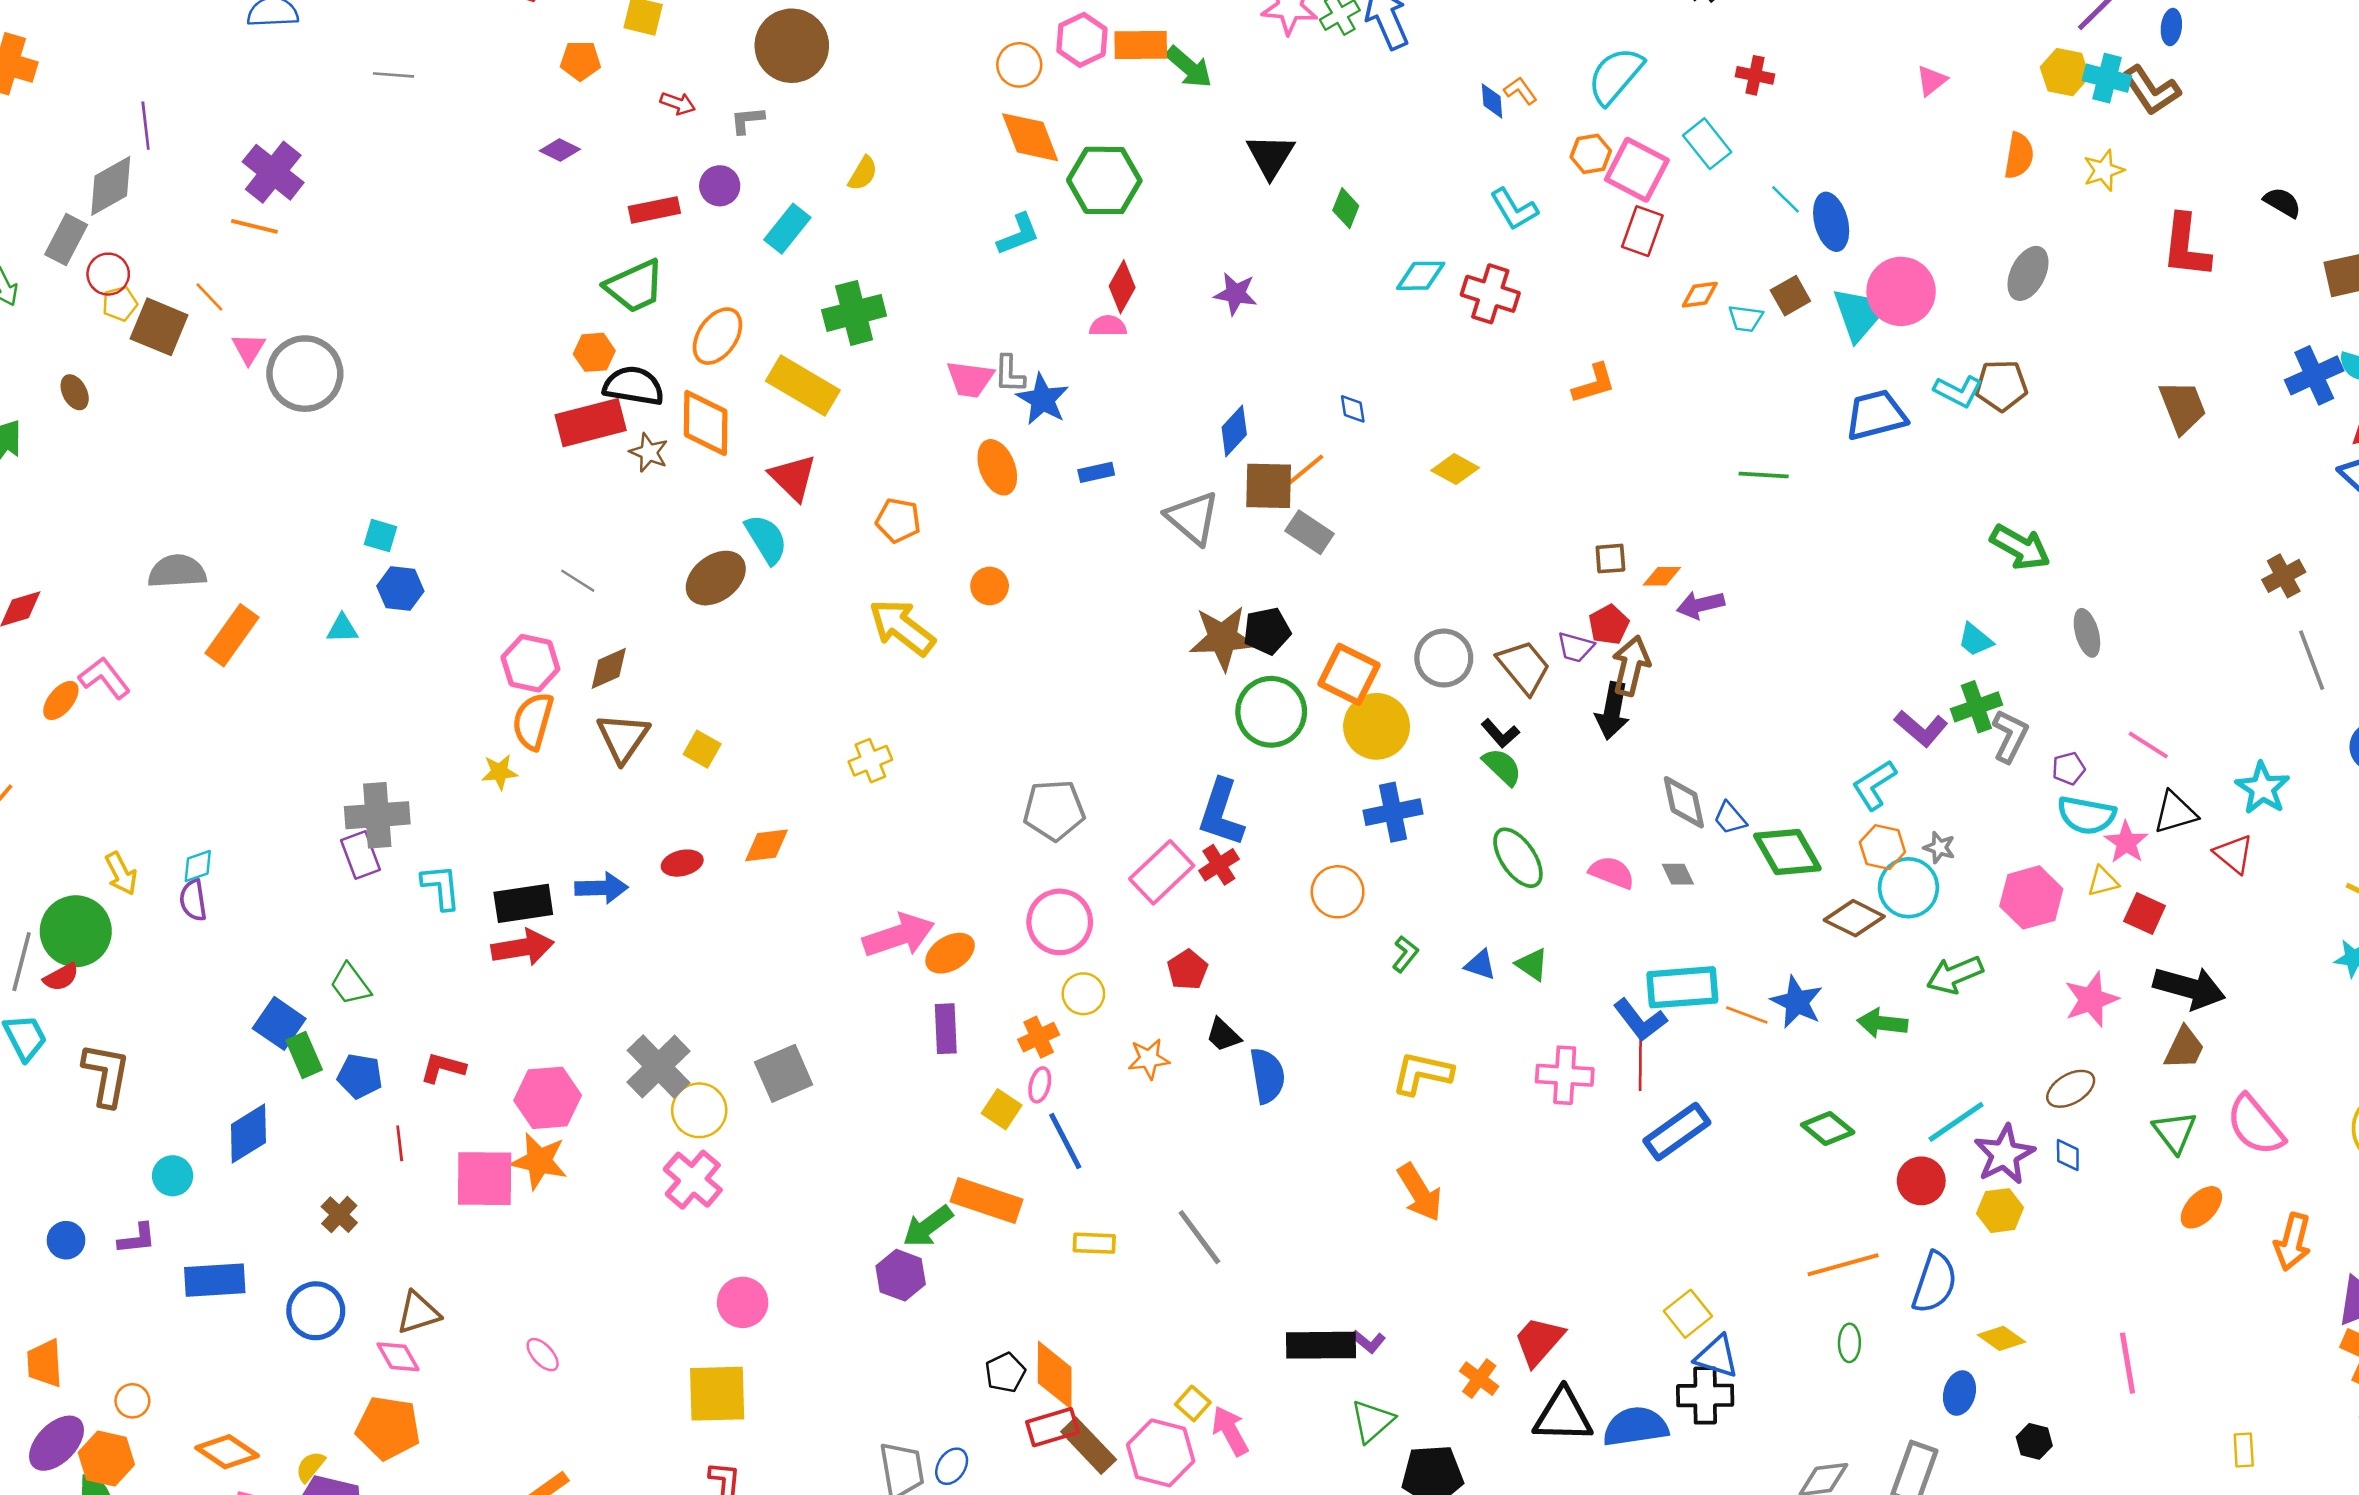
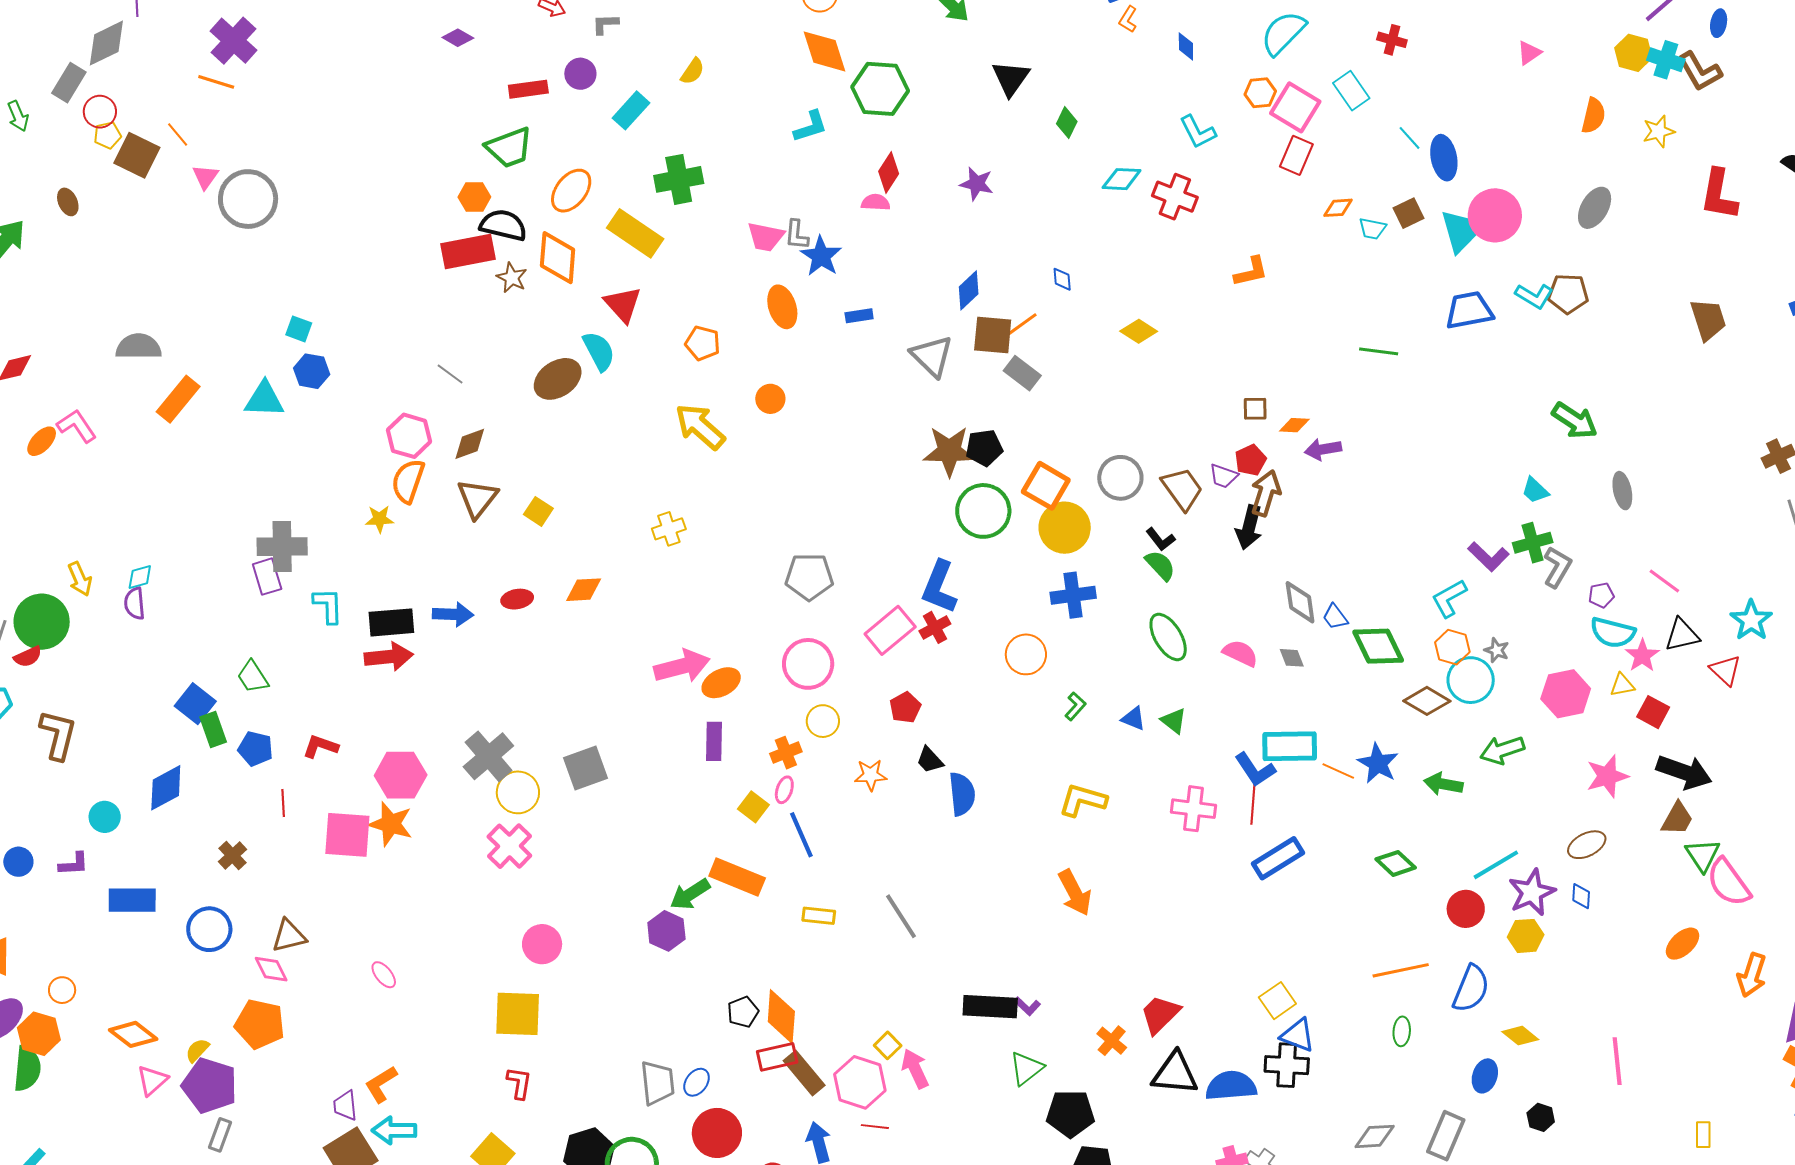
orange L-shape: (1520, 91) -> (1128, 19), moved, turned -116
cyan triangle: (342, 629) -> (264, 399), size x1.6
green triangle: (2175, 1132) -> (1703, 855), moved

